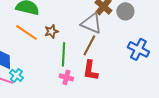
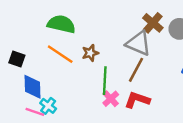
red L-shape: (90, 70) -> (137, 100), turned 100
pink cross: (66, 77) -> (111, 99), moved, turned 32

